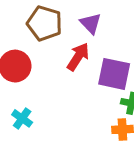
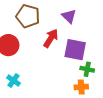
purple triangle: (91, 23) -> (69, 16), moved

